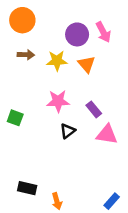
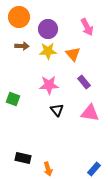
purple circle: (77, 34) -> (48, 29), moved
purple rectangle: (94, 109) -> (84, 82), moved
black triangle: (68, 131) -> (57, 110), turned -32

